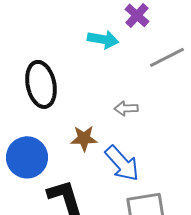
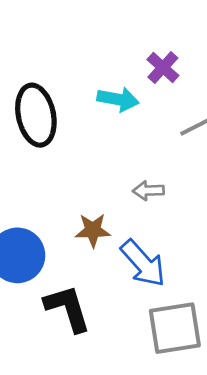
black ellipse: (41, 84) -> (36, 115), moved

